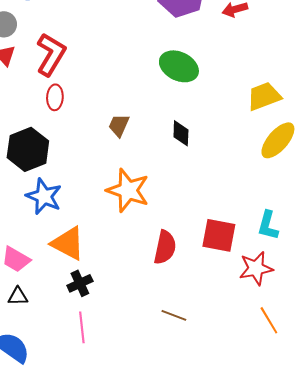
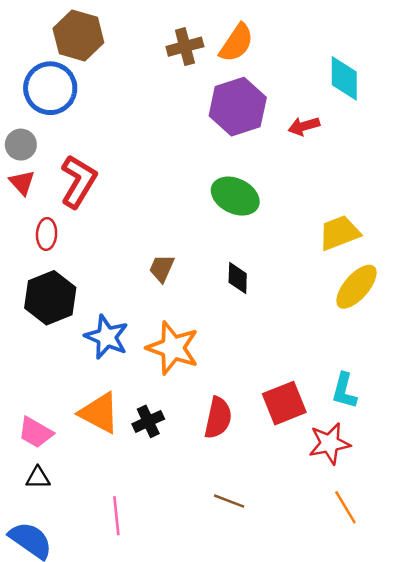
red ellipse: (55, 97) -> (47, 234), moved
blue star: (44, 196) -> (107, 337), moved
red square: (219, 235) -> (284, 403), turned -33
black cross: (80, 283) -> (148, 421), moved

